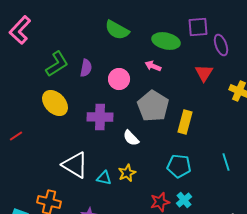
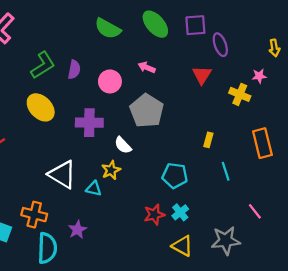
green ellipse: (166, 41) -> (155, 24), moved, turned 36
yellow rectangle: (185, 122) -> (208, 140), moved, size x0.6
yellow star: (127, 173) -> (111, 170), moved

